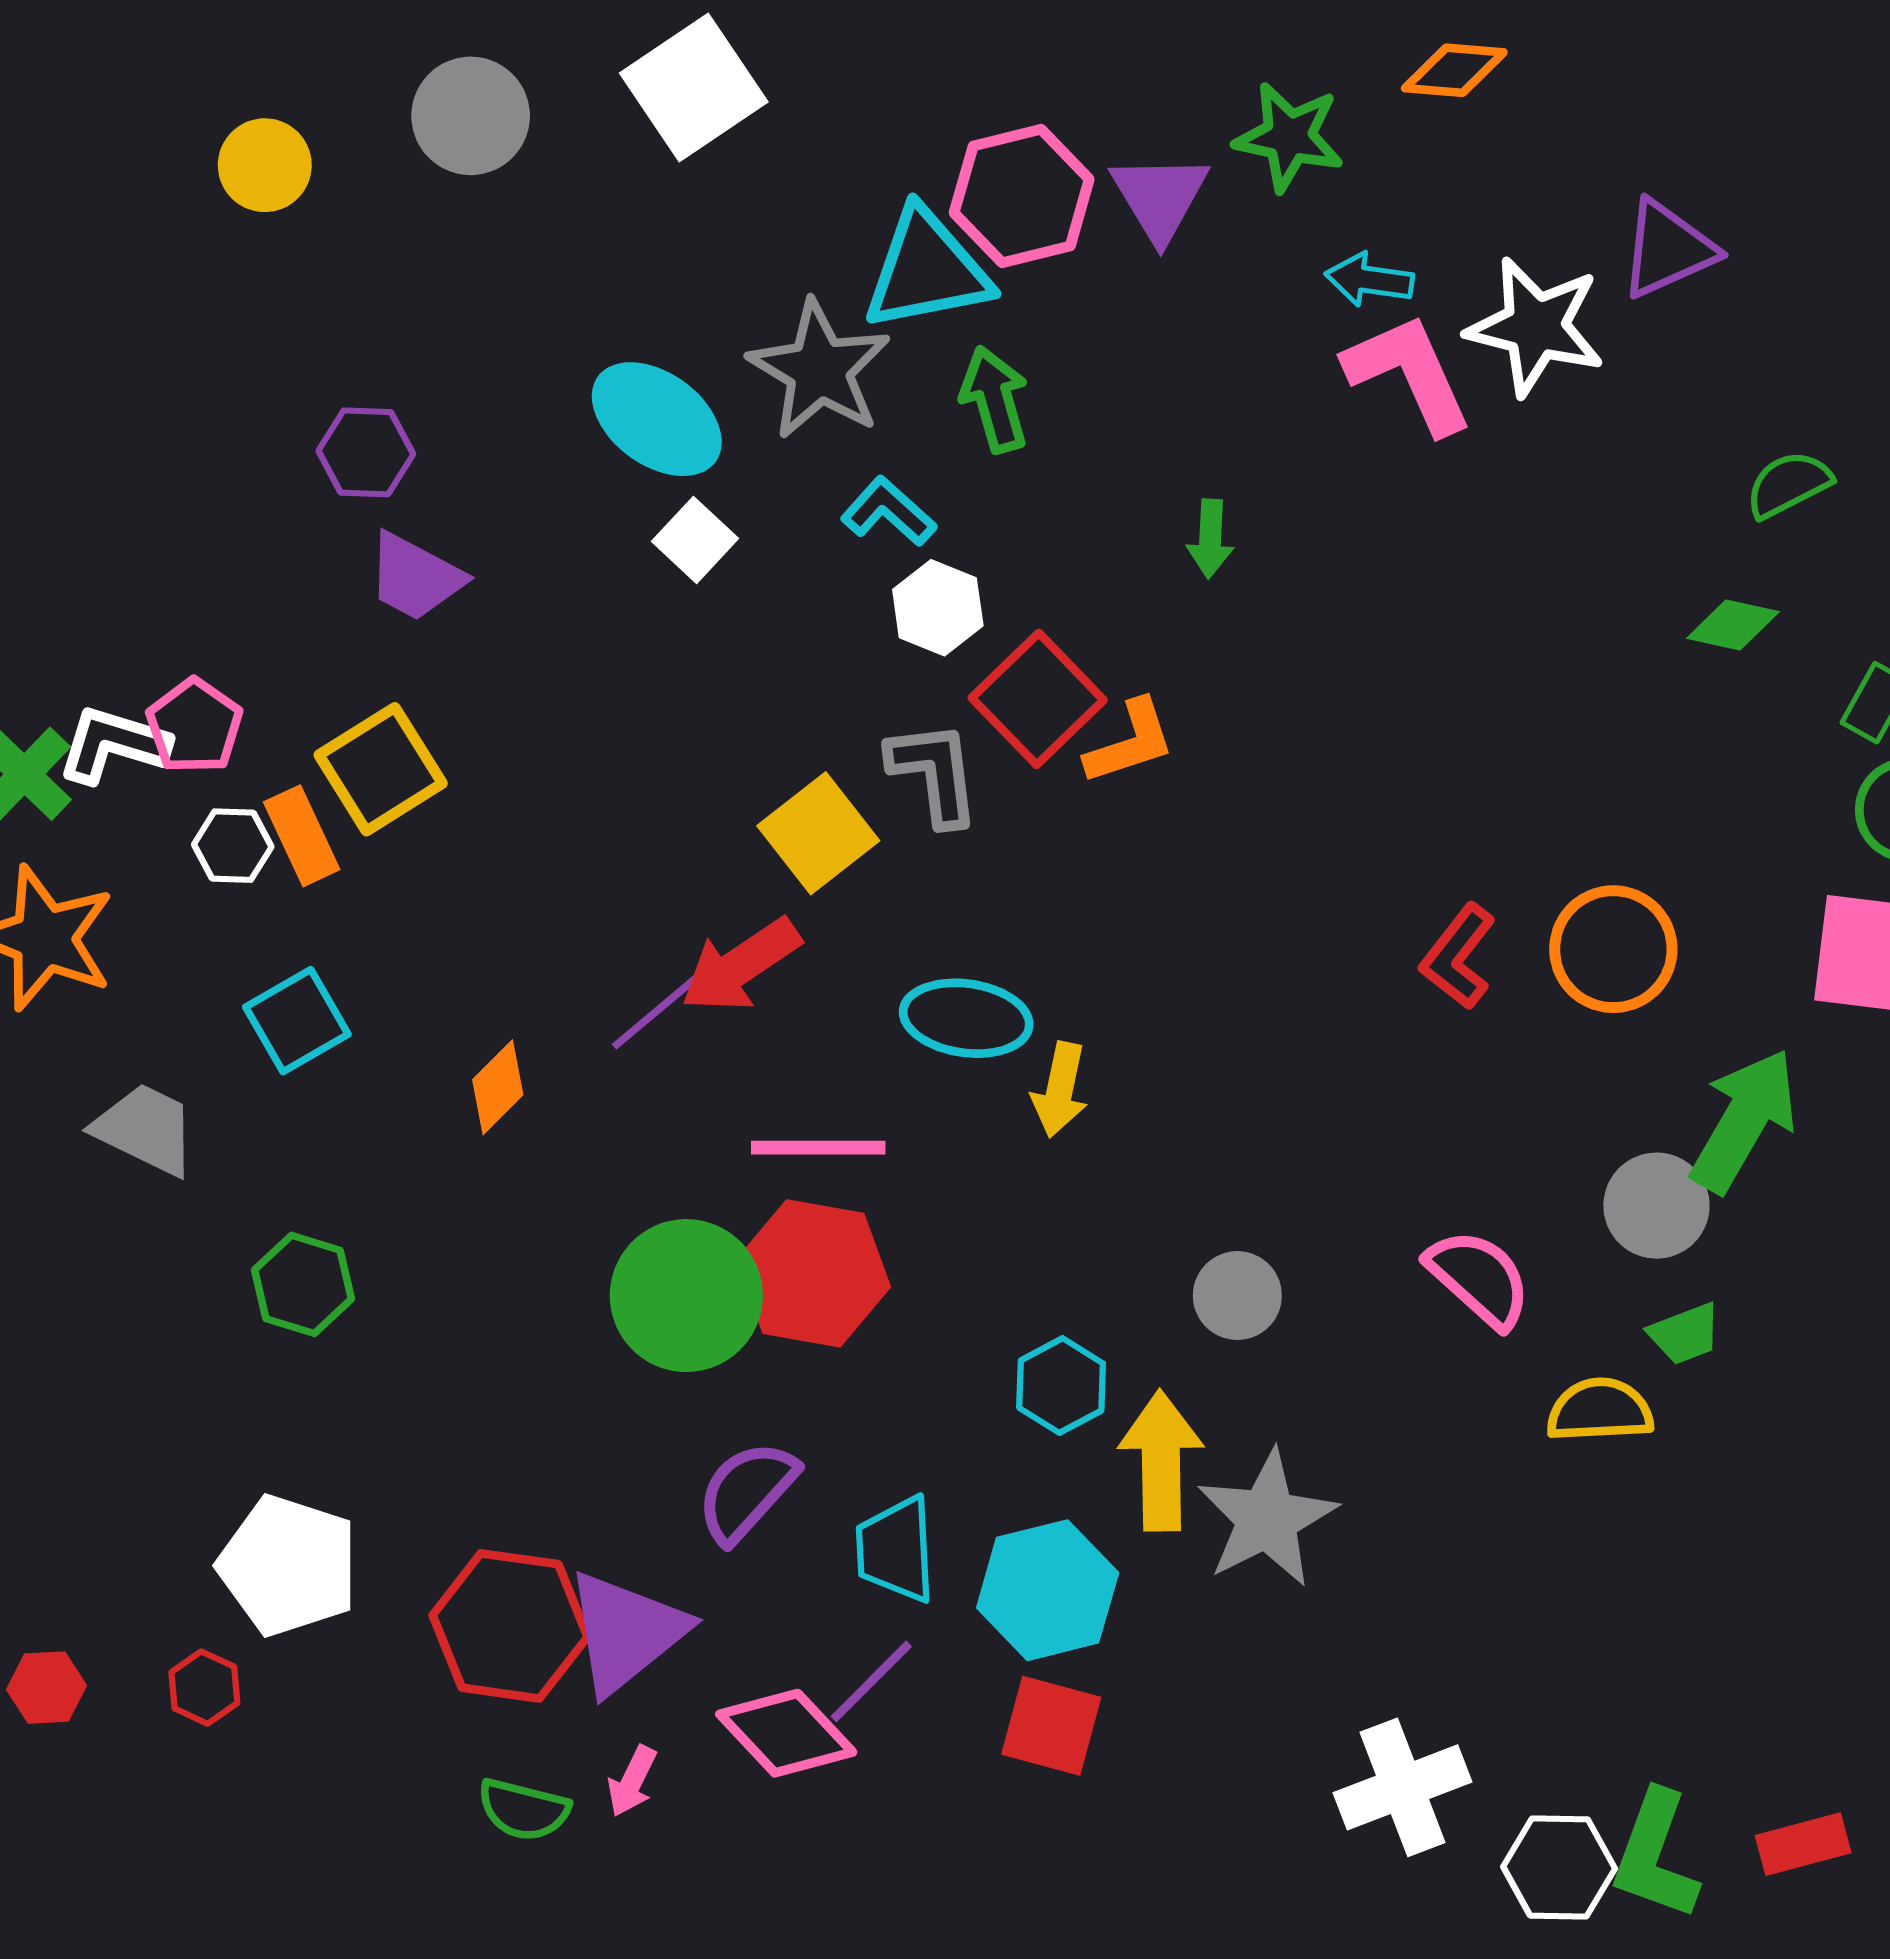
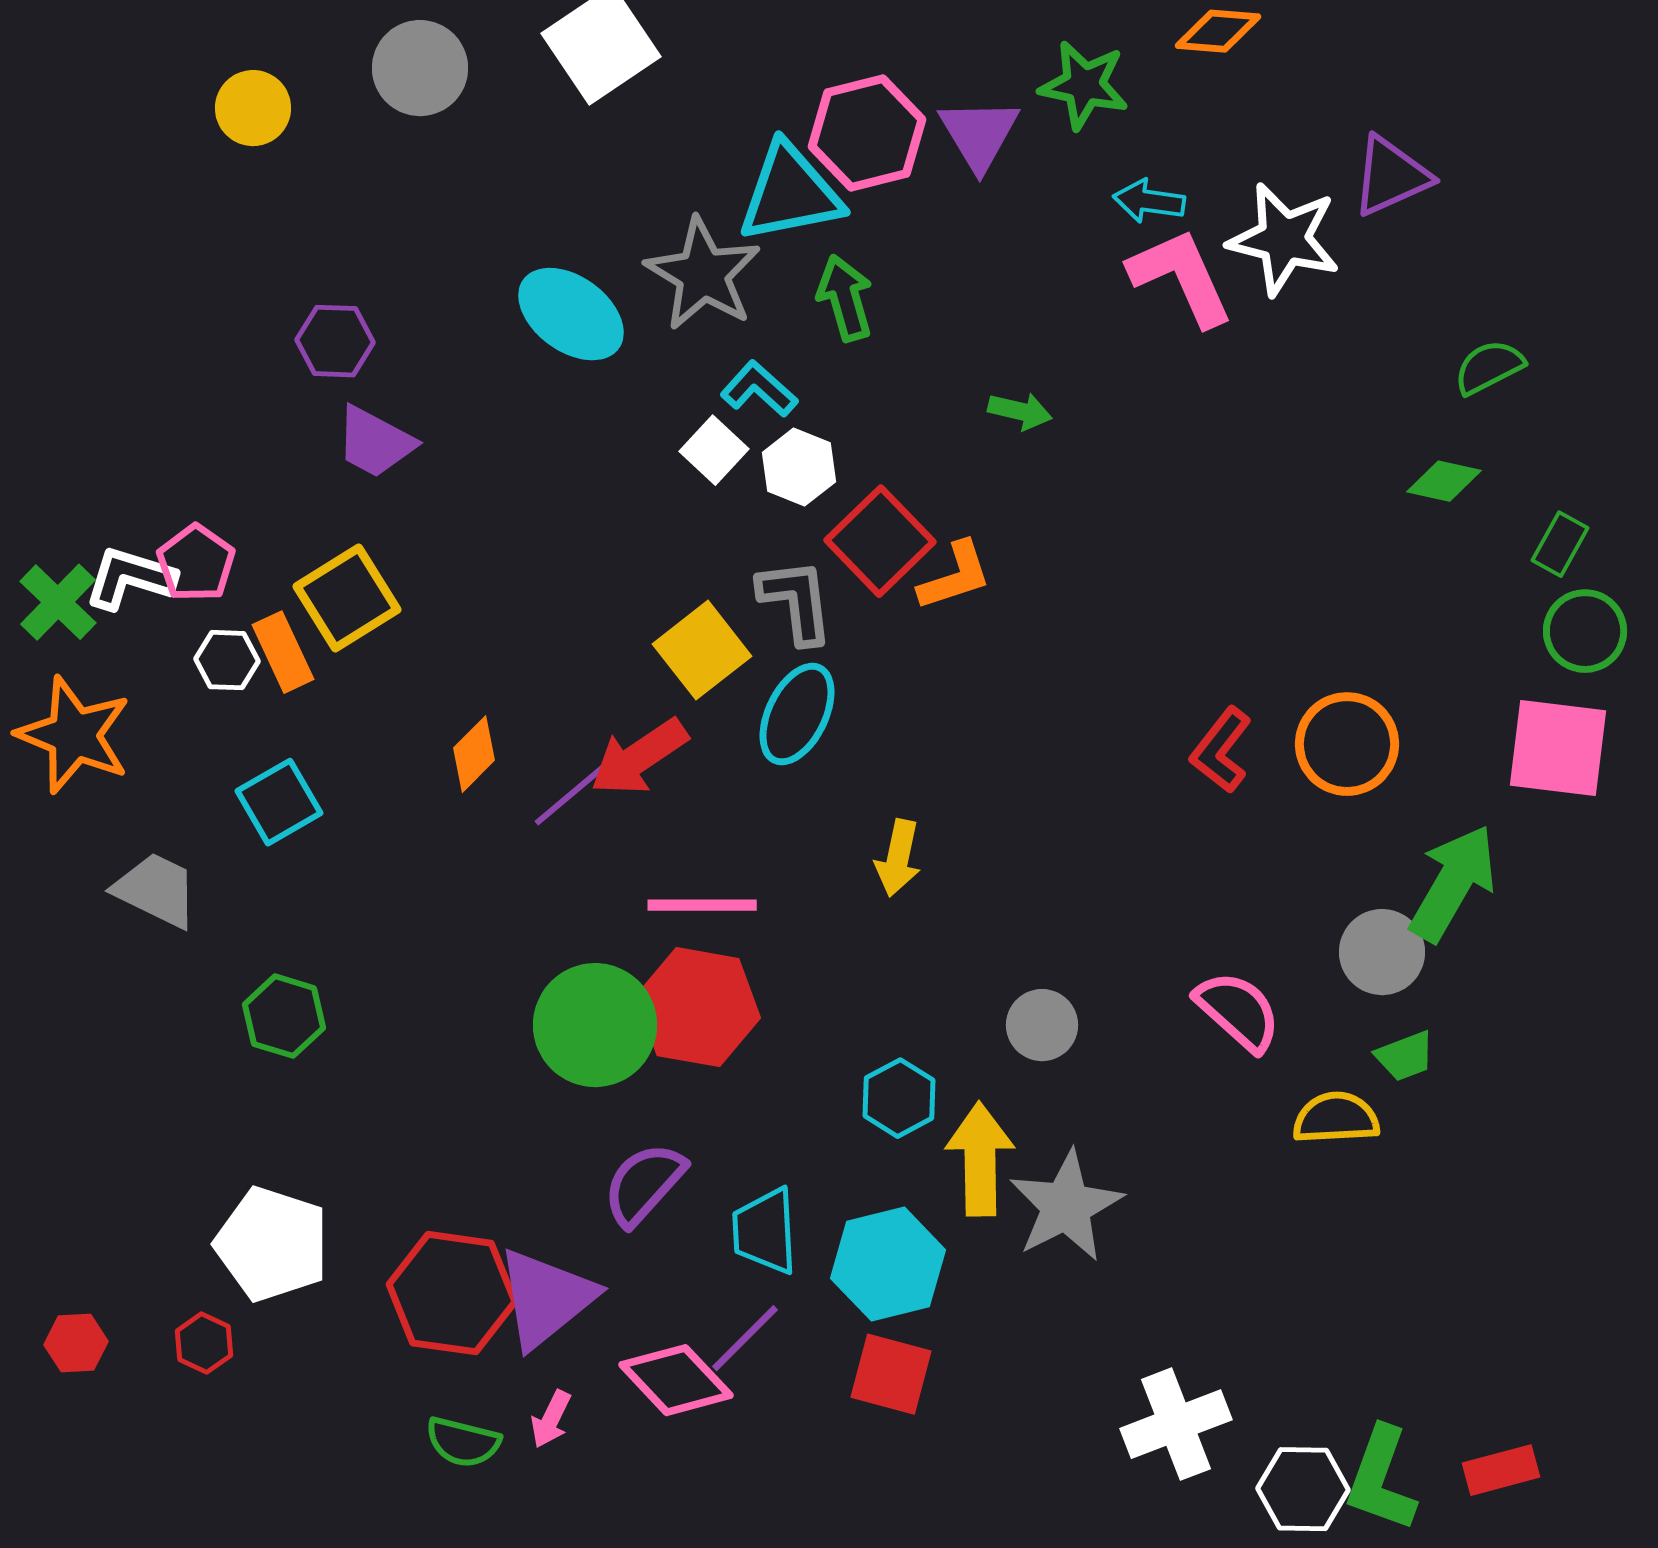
green arrow: (1210, 539) -> (1020, 411), turned -80
white square: (695, 540) -> (714, 450), moved
cyan ellipse: (966, 1018) -> (797, 714), moved, turned -72
orange diamond: (498, 1087) -> (474, 754), moved

